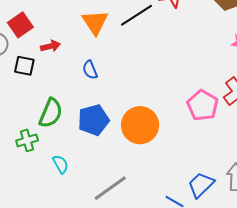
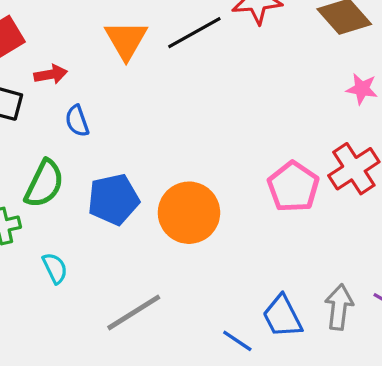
blue semicircle: (90, 70) -> (77, 121), moved
blue trapezoid: (201, 185) -> (282, 316), turned -76

